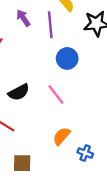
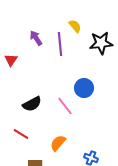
blue circle: (67, 58) -> (84, 88), moved
orange semicircle: (62, 136) -> (58, 143), moved

